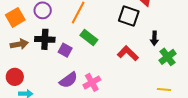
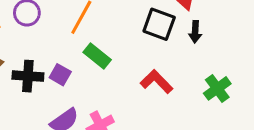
black arrow: (154, 38) -> (195, 32), moved
black cross: (45, 39) -> (28, 76), moved

